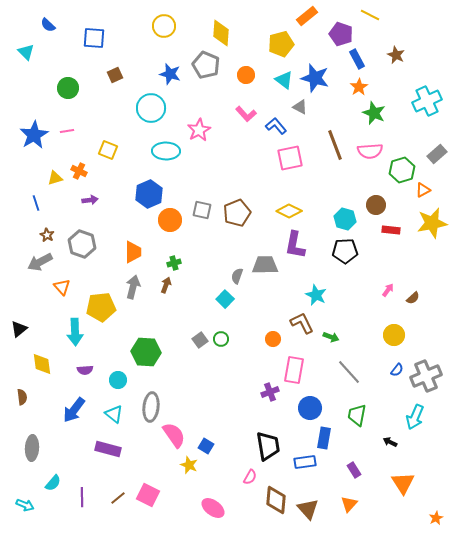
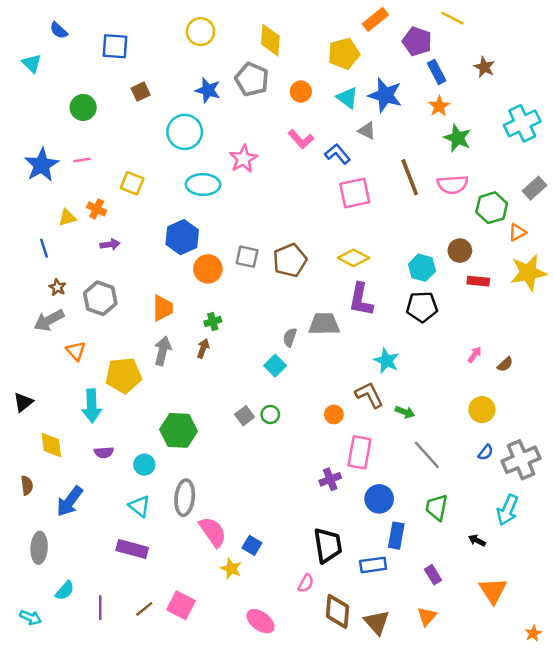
blue arrow: (74, 410) -> (70, 501), moved

